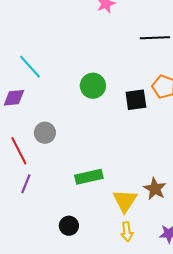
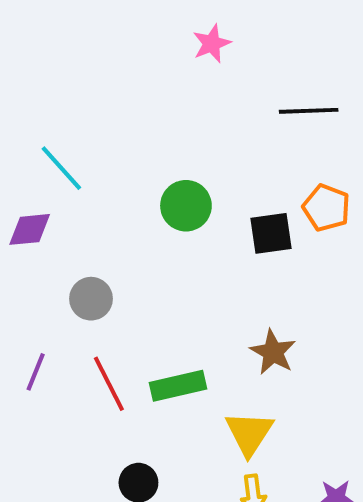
red line: (19, 151) -> (109, 384), moved
purple line: (26, 184) -> (36, 372), moved
brown star: (155, 189) -> (273, 352), moved

